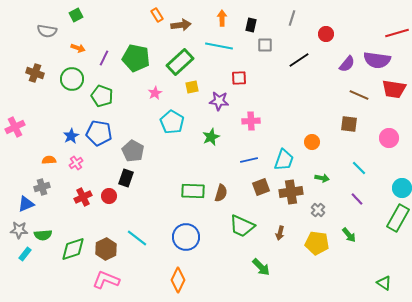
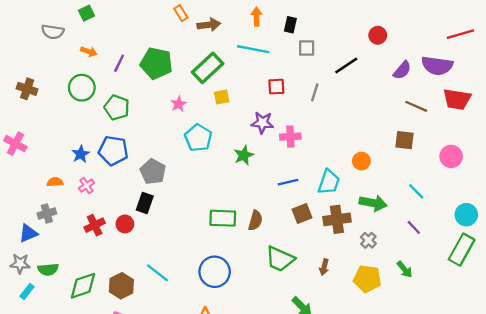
gray line: (292, 18) -> (315, 92), moved
brown cross: (35, 73) -> (27, 89), moved
purple star: (219, 101) -> (262, 123), moved
pink cross: (15, 127) -> (15, 144), turned -36
green arrow: (322, 178) -> (373, 203), size x1.6

